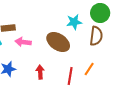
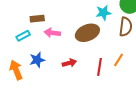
brown ellipse: (58, 42) -> (87, 33), turned -55
red arrow: (40, 72) -> (69, 63), turned 80

